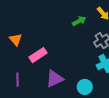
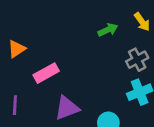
orange triangle: (16, 40) -> (17, 49), turned 32

